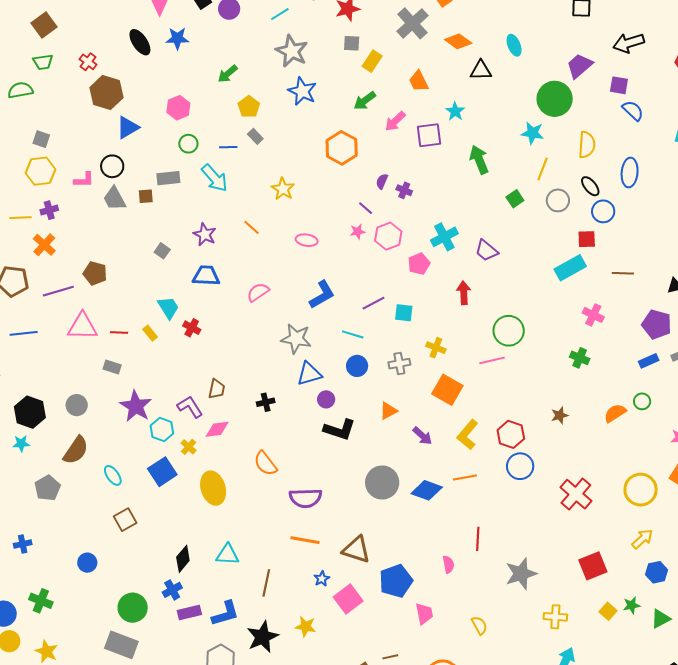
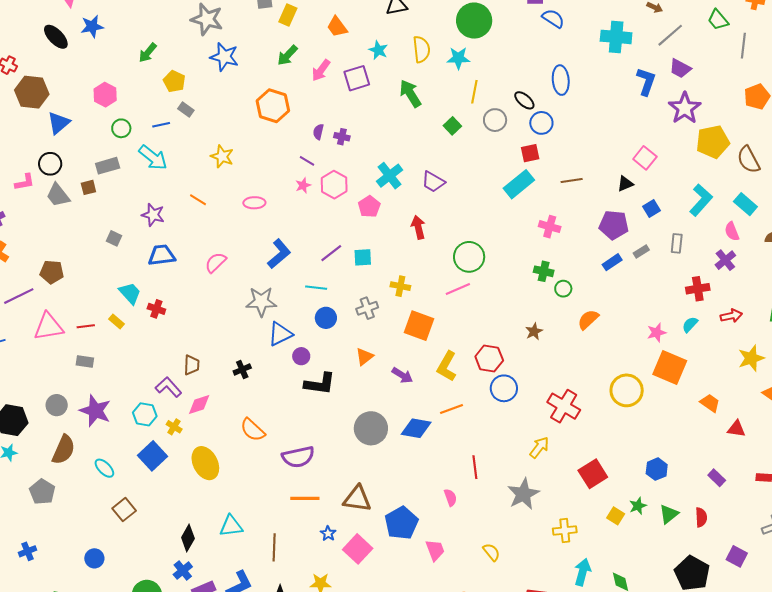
yellow semicircle: (587, 145) -> (421, 49), moved
green circle: (642, 401) -> (563, 289), moved
purple star: (136, 406) -> (95, 411), moved
yellow arrow: (642, 539) -> (539, 447), moved

